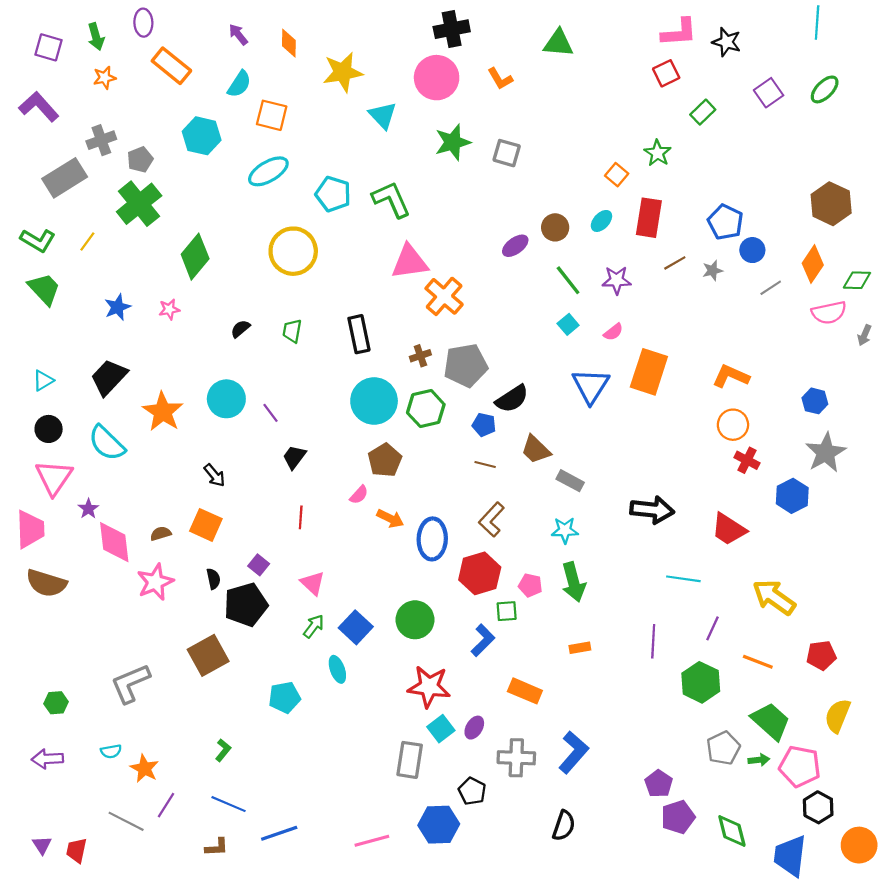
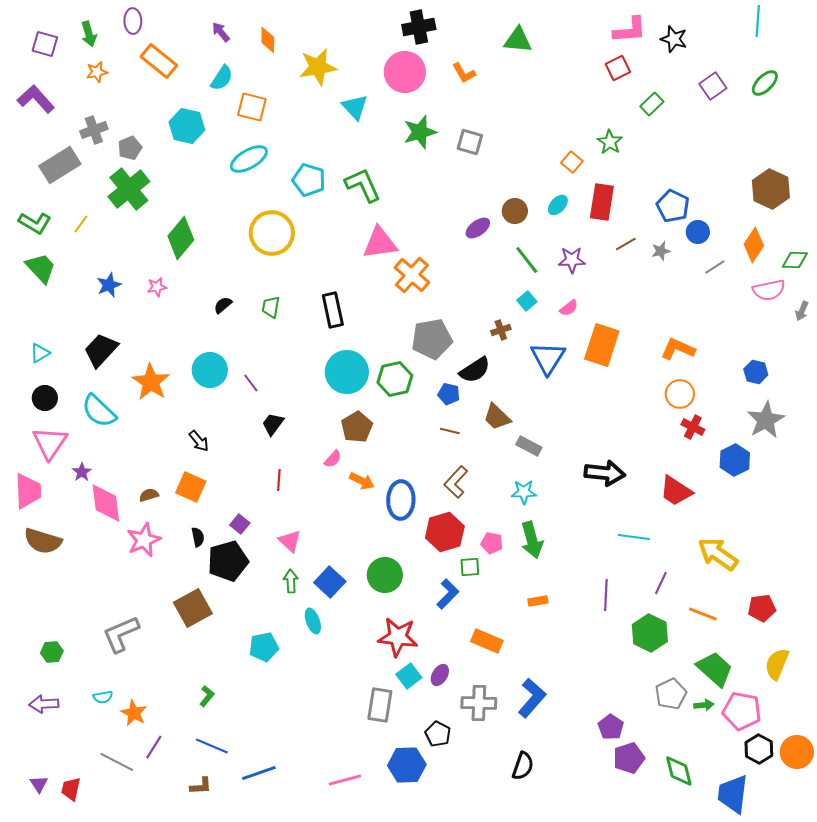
brown cross: (420, 356) -> (501, 330), moved
green arrow: (314, 626) -> (291, 581), turned -40
orange circle: (859, 845) -> (797, 752), moved

